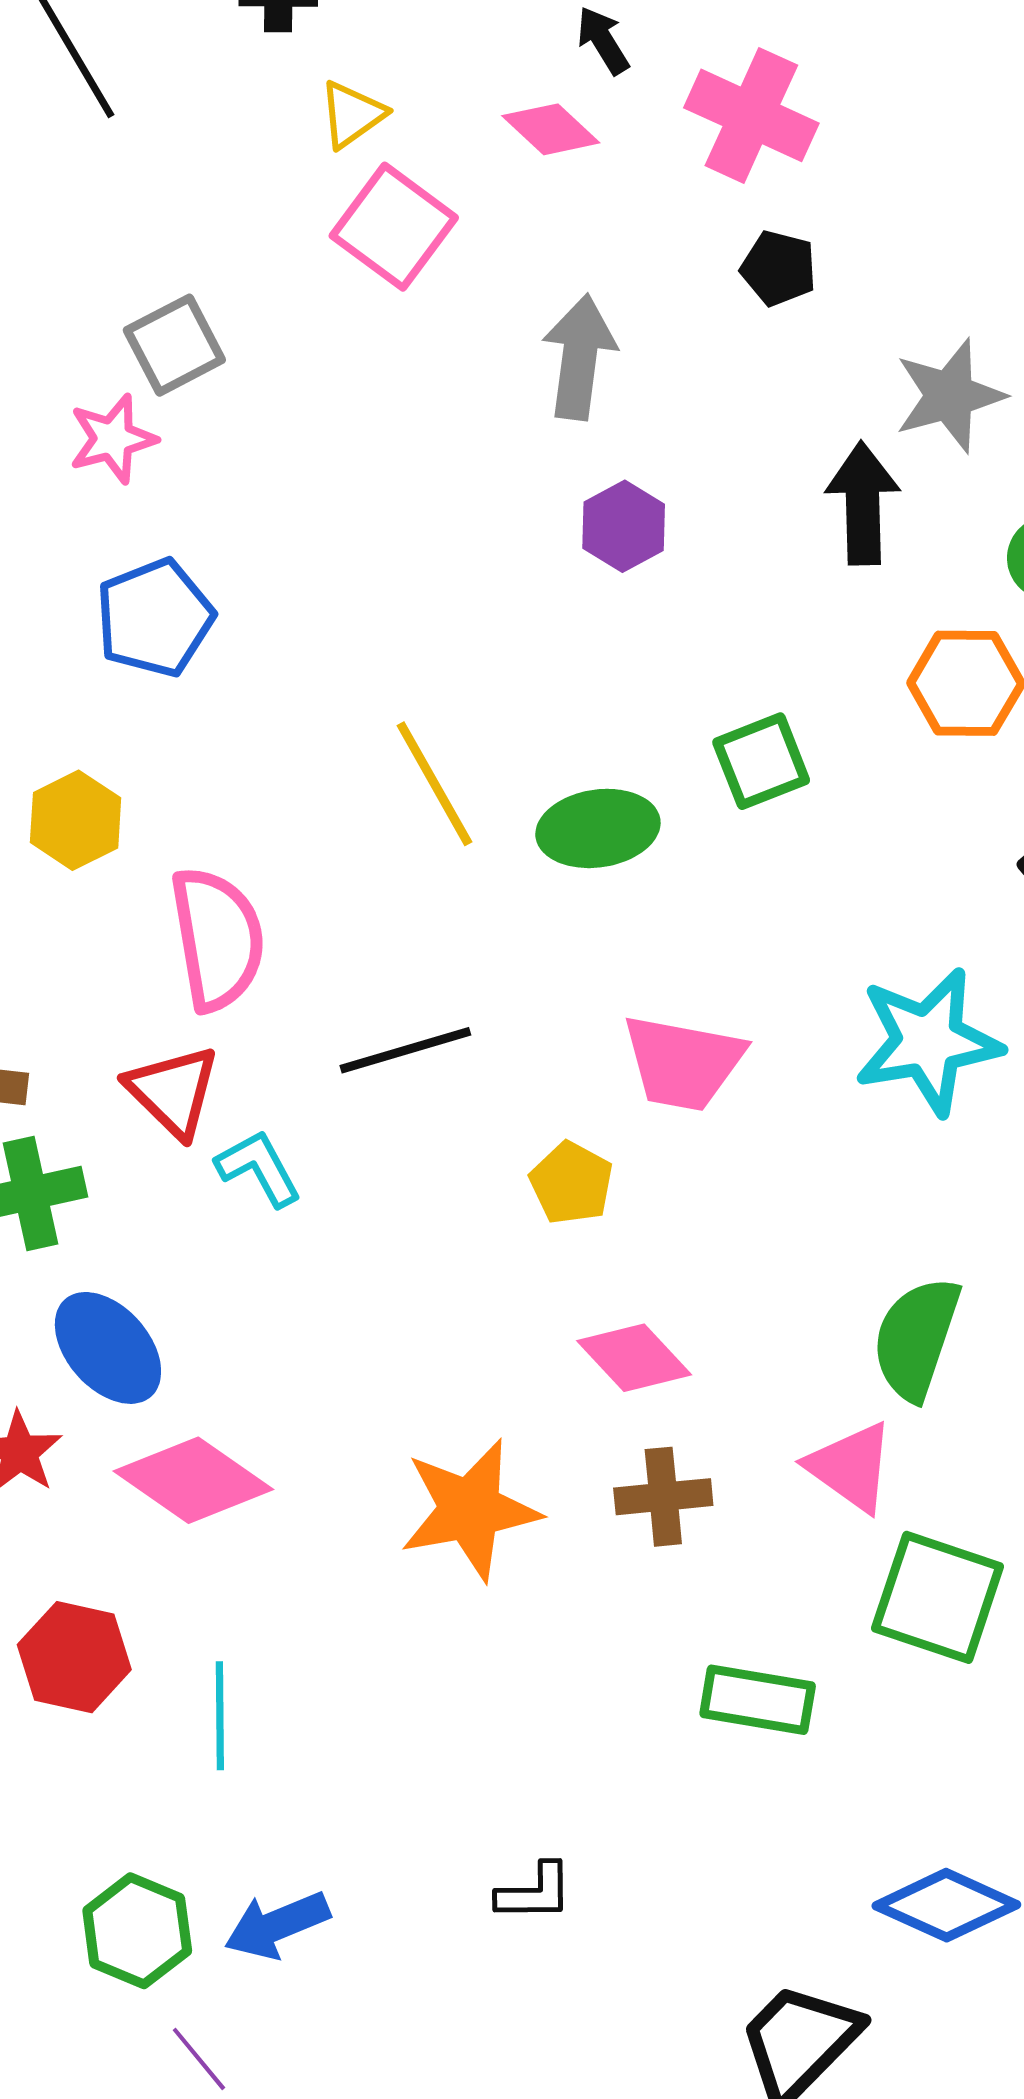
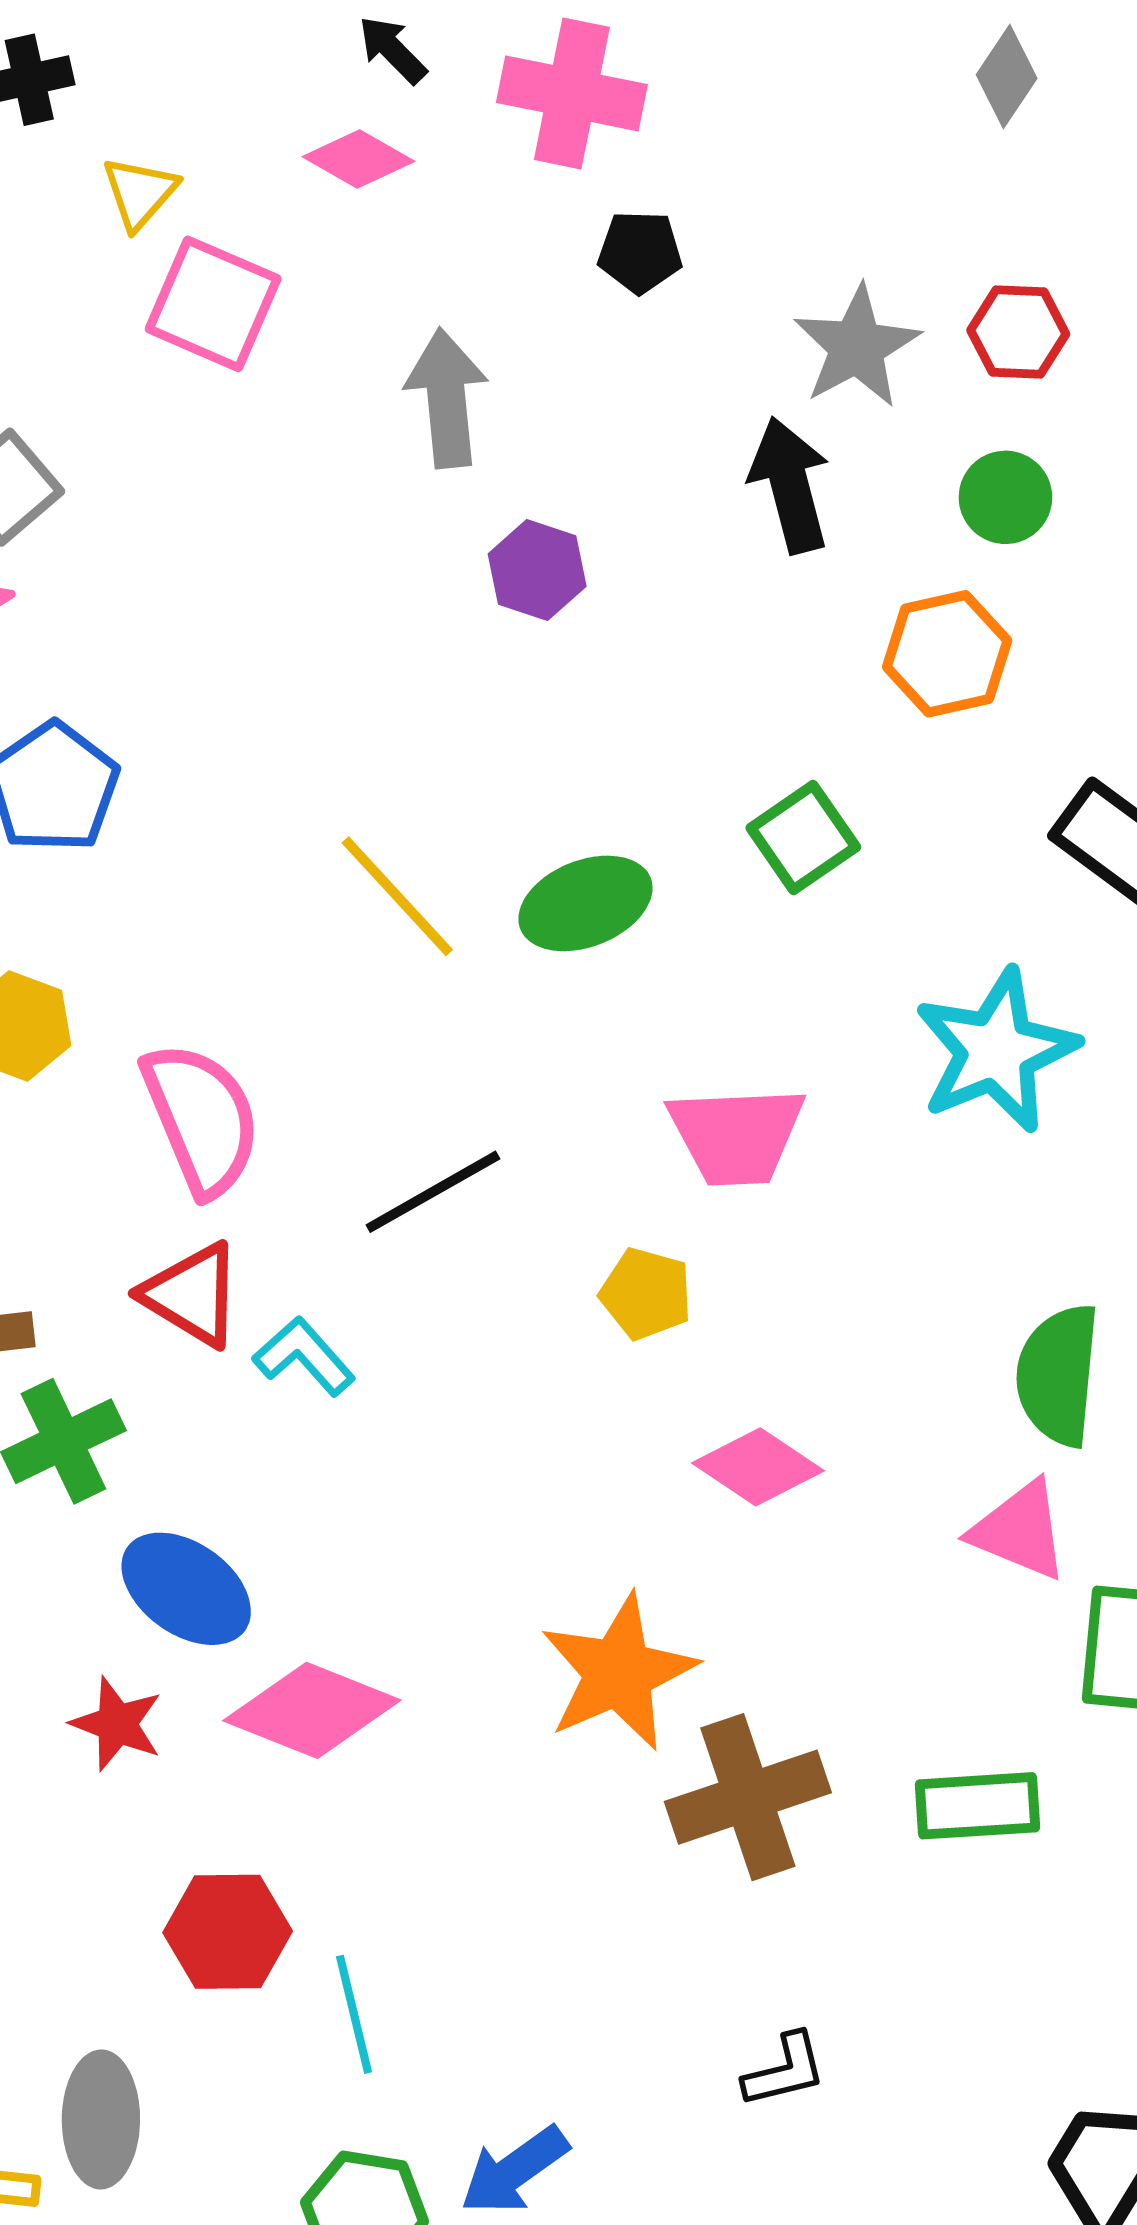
green square: (761, 761) -> (803, 837), moved
brown cross: (663, 1497) -> (748, 1797), moved, size x1.5
cyan line: (220, 1716) -> (354, 2014), moved

